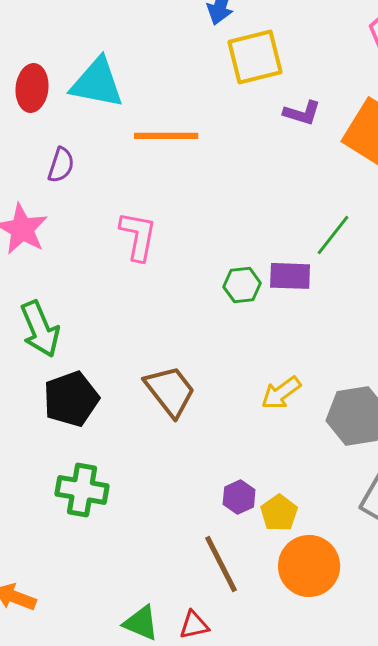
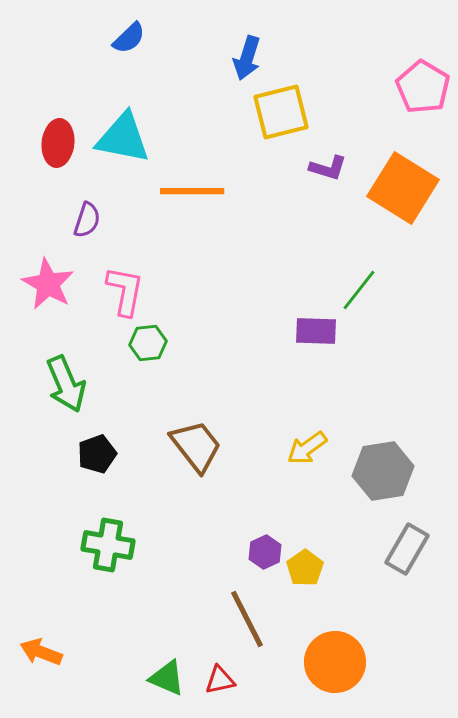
pink L-shape: (138, 236) -> (125, 291), moved
green hexagon: (242, 285) -> (148, 343), moved
black pentagon: (71, 399) -> (97, 454), size x0.7
orange circle: (309, 566) -> (335, 662), moved

